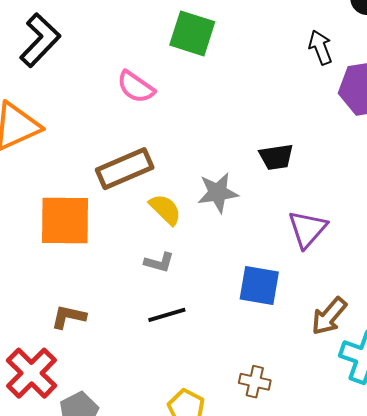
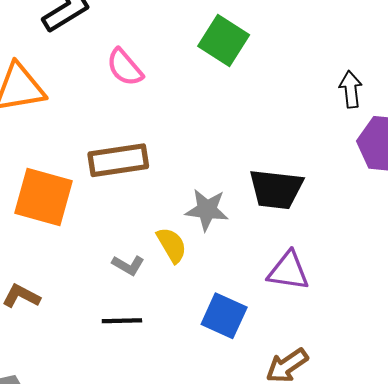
pink semicircle: (136, 87) -> (125, 67), moved
black trapezoid: (276, 157) -> (276, 189), size x1.5
yellow semicircle: (165, 209) -> (172, 245), moved
purple triangle: (307, 229) -> (288, 271), turned 42

